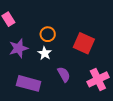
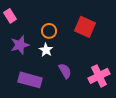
red square: (84, 43) -> (85, 27), moved

